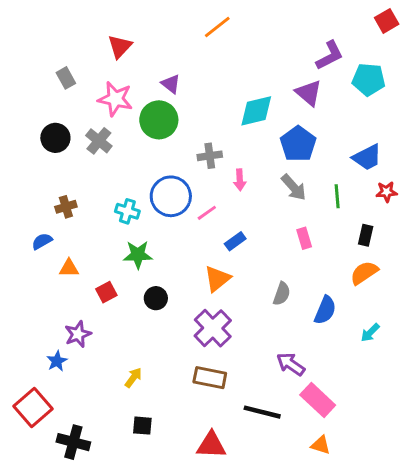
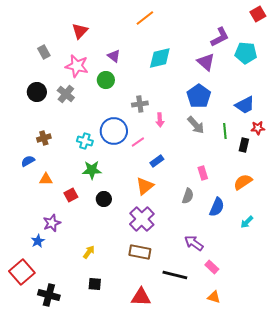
cyan diamond: (256, 111) -> (160, 58), moved
green circle: (159, 120) -> (106, 80), size x0.7
black rectangle: (366, 235) -> (244, 145), moved
pink rectangle: (304, 238) -> (203, 173), moved
pink rectangle: (318, 400) -> (212, 267), size x0.6

